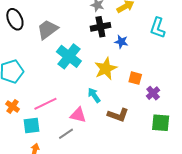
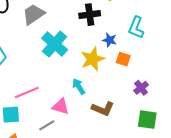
cyan L-shape: (158, 28) -> (136, 27), moved
blue star: (121, 42) -> (110, 40), moved
orange square: (135, 78) -> (123, 59), moved

